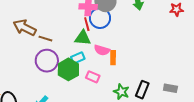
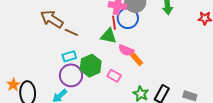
cyan rectangle: (78, 58) -> (69, 56), moved
orange rectangle: (113, 58) -> (136, 59), turned -48
purple circle: (47, 61) -> (71, 75), moved

